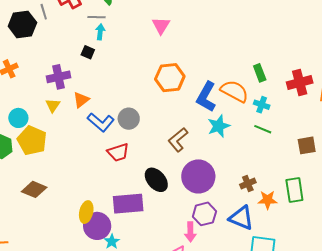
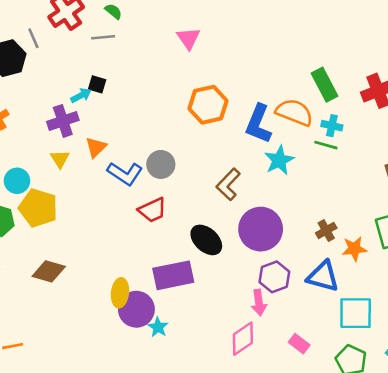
cyan arrow: (100, 32) -> (81, 95), moved, turned 63
green rectangle: (260, 73) -> (324, 85), size x1.4
green line: (263, 129) -> (326, 145), moved

